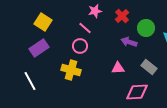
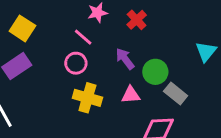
green circle: (146, 28) -> (155, 72), moved
purple arrow: (129, 42) -> (125, 59), moved, turned 35
yellow cross: (71, 70) -> (87, 98), moved

